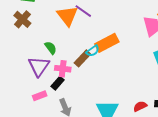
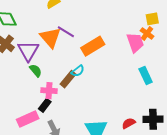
orange rectangle: (107, 43) -> (93, 46), moved
purple triangle: (39, 66) -> (28, 51), moved
pink rectangle: (40, 96) -> (28, 119), size x1.5

